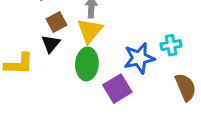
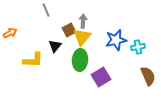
brown square: (57, 22) -> (69, 30), moved
blue star: (139, 58) -> (116, 40), moved

